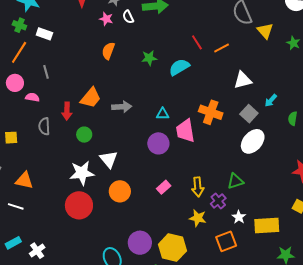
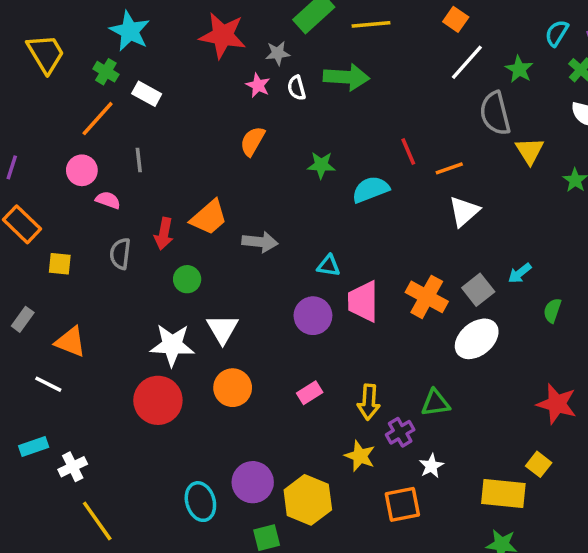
white triangle: (243, 80) -> (464, 211), moved, turned -36
orange cross: (211, 112) -> (427, 297), moved
yellow rectangle: (267, 225) -> (503, 494), moved

